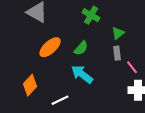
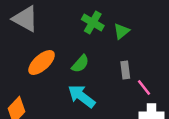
green triangle: (118, 33) -> (122, 31), moved

